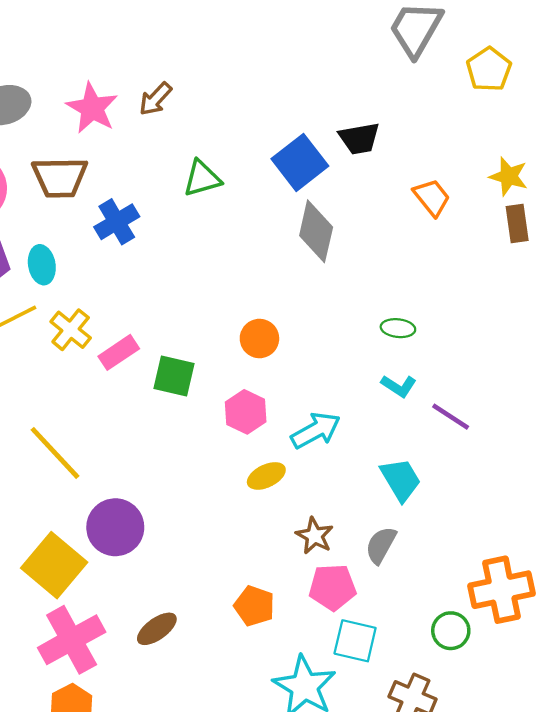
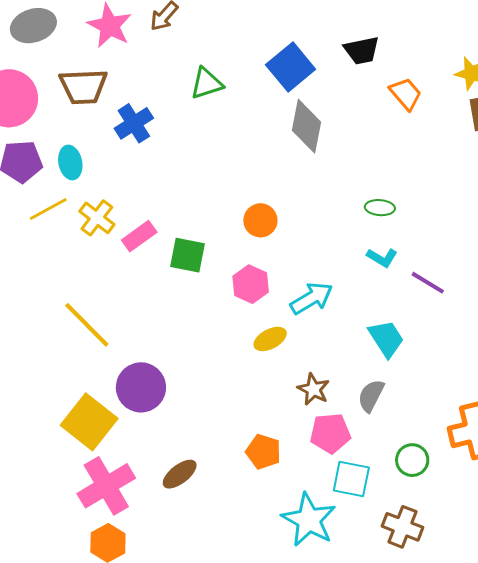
black trapezoid: (359, 138) -> (362, 50), moved
green circle: (451, 631) -> (412, 460), moved

